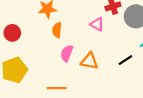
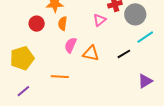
pink triangle: (97, 24) -> (99, 20), turned 48
red circle: (12, 33) -> (37, 24), moved

